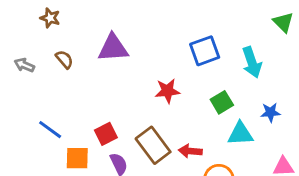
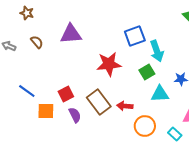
cyan arrow: (252, 62) -> (157, 51), moved
red star: (167, 91) -> (109, 64), size x1.4

